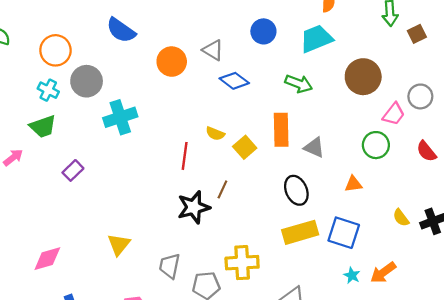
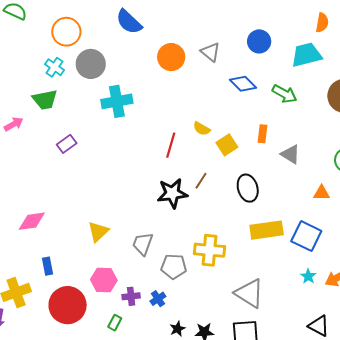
blue diamond: (234, 81) -> (243, 84), moved
orange rectangle: (281, 130) -> (262, 134), size x0.6
black ellipse: (296, 190) -> (248, 188), moved
yellow triangle: (119, 244) -> (98, 232), moved

